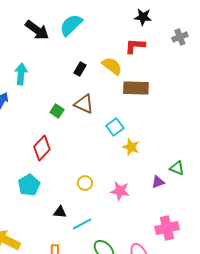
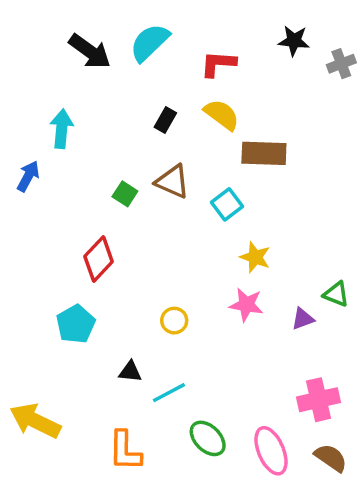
black star: (143, 17) -> (294, 41), moved
red L-shape: (135, 46) -> (218, 64), moved
cyan square: (115, 127) -> (227, 204), moved
pink star: (120, 191) -> (246, 305), moved

